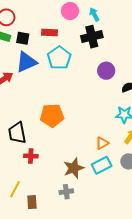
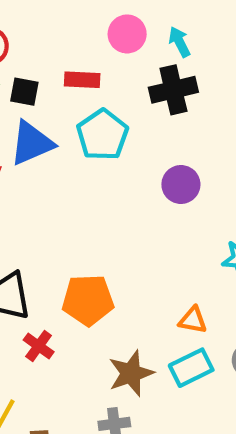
purple circle: (106, 71) -> (181, 184), moved
orange pentagon: (52, 115) -> (88, 300), moved
orange triangle: (102, 143) -> (193, 320), turned 40
red cross: (31, 156) -> (39, 346), turned 32

